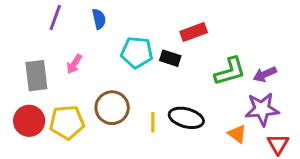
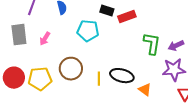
black rectangle: (170, 58) -> (107, 11), moved
green L-shape: (230, 71) -> (152, 44), turned -65
gray rectangle: (36, 76) -> (19, 35), moved
orange triangle: (237, 134) -> (145, 90), moved

